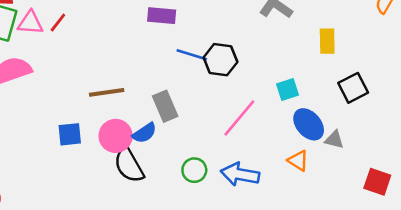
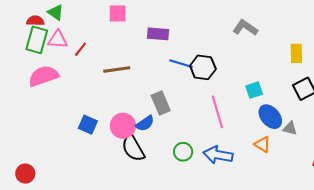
red line: (58, 23) -> (80, 49), moved
yellow rectangle: (327, 41) -> (296, 53), moved
brown line: (107, 92) -> (117, 70), moved
pink line: (239, 118) -> (217, 112), turned -56
blue square: (70, 134) -> (88, 125), turned 30

